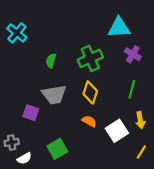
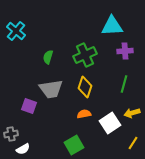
purple cross: (133, 54) -> (125, 51), turned -35
yellow arrow: (140, 120) -> (132, 113), turned 84
orange semicircle: (89, 121) -> (84, 114), turned -40
green square: (57, 149) -> (74, 145), moved

